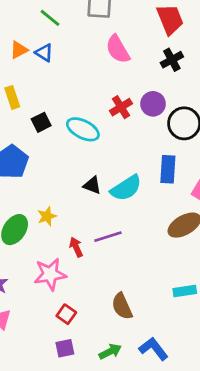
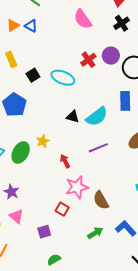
purple line: (108, 237) -> (98, 148), moved
pink star: (50, 274) -> (77, 187), moved
purple square: (65, 348) -> (44, 232), moved

